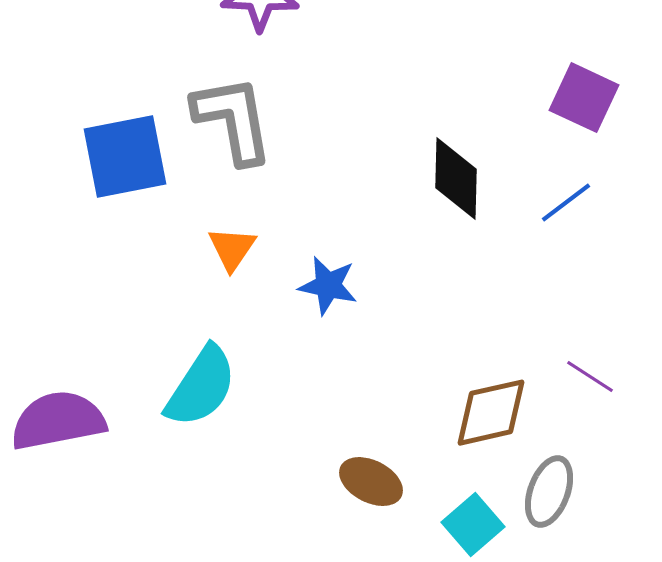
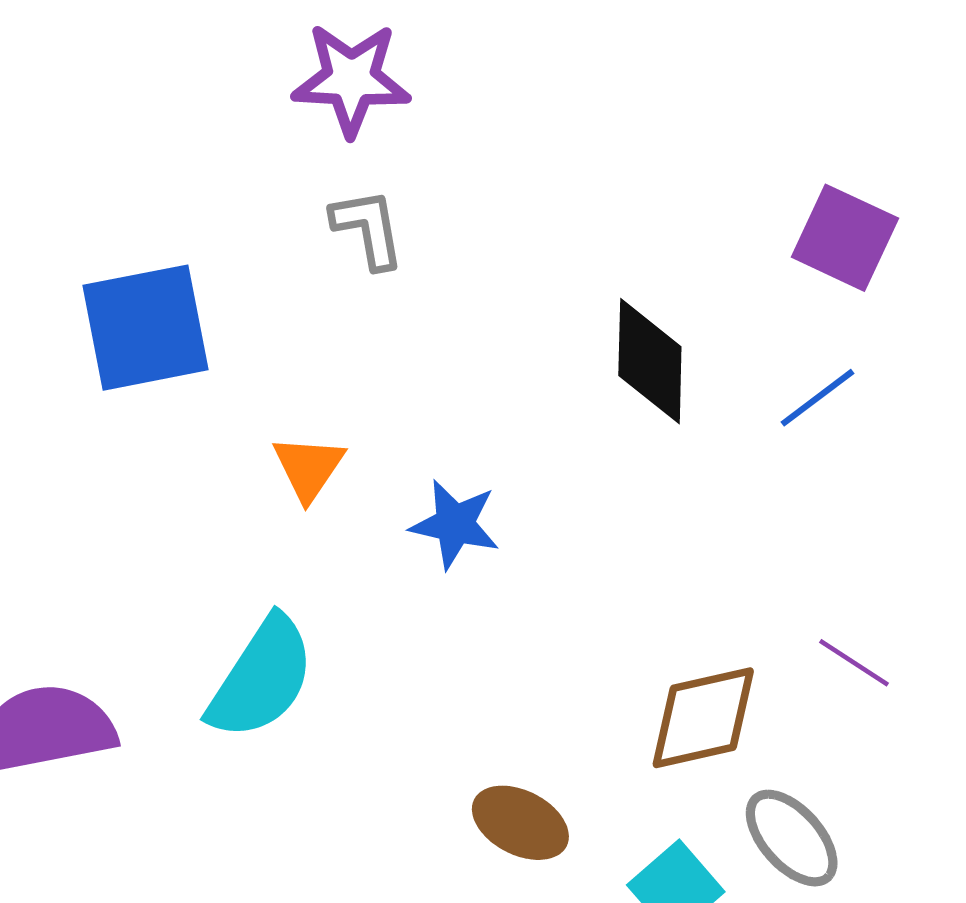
gray L-shape: (233, 120) -> (368, 229), moved, size x0.6
gray ellipse: (549, 492) -> (792, 838), turned -62

